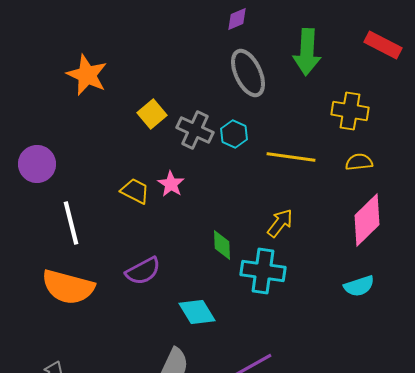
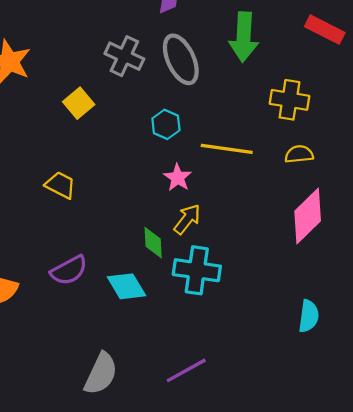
gray cross: (195, 130) -> (124, 56), moved
pink star: (171, 184) -> (178, 178), moved
yellow arrow: (280, 223) -> (187, 219), moved
cyan semicircle: (359, 286) -> (309, 316), moved, turned -64
cyan diamond: (197, 312) -> (126, 286), moved

